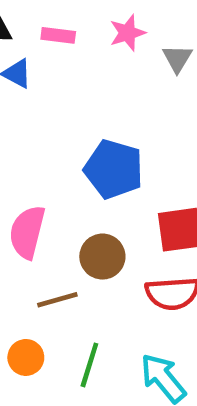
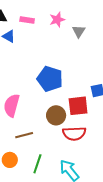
brown circle: (102, 257) -> (56, 115), moved

